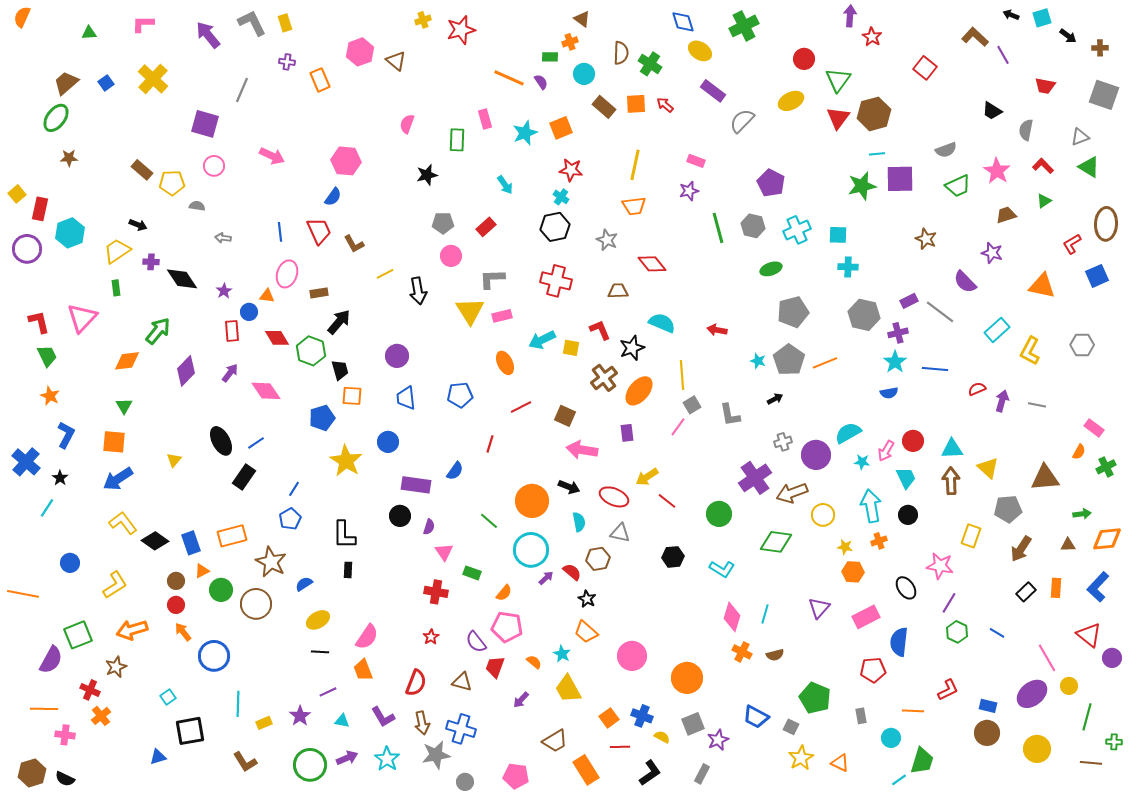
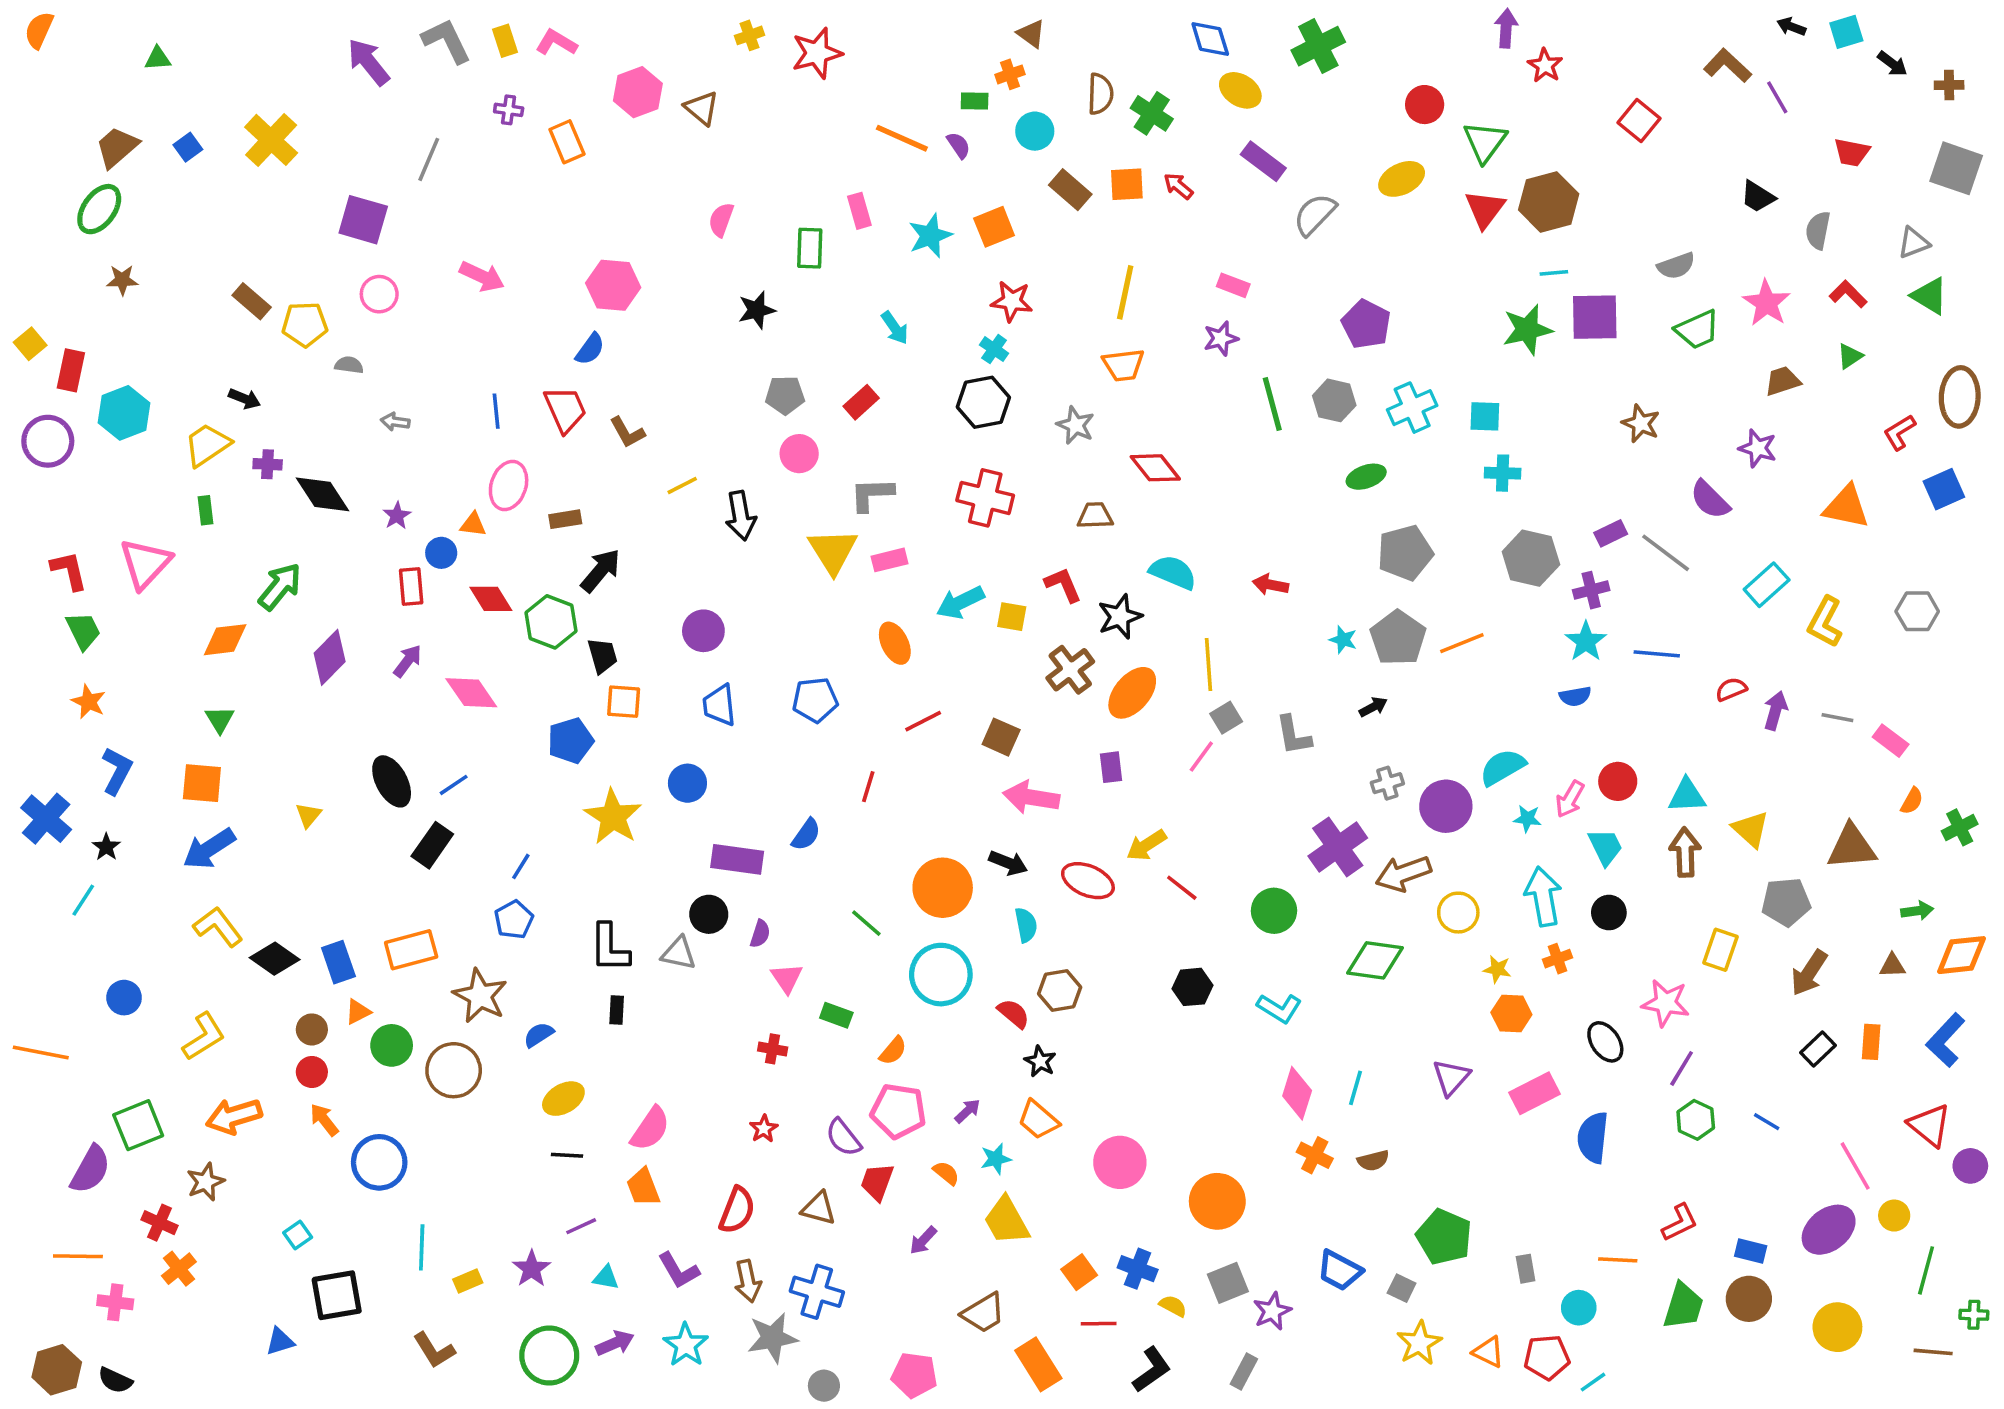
pink L-shape: (143, 24) -> (556, 43), moved, turned 30
pink rectangle: (1094, 428) -> (1891, 741), moved
gray triangle: (620, 533) -> (679, 953), moved
purple arrow: (546, 578) -> (967, 1111), moved
red cross: (436, 592) -> (773, 1049), size x0.7
cyan star: (562, 654) -> (996, 1159), turned 30
red pentagon: (873, 670) -> (1547, 1357), moved
green trapezoid: (922, 761) -> (1683, 1306), moved

